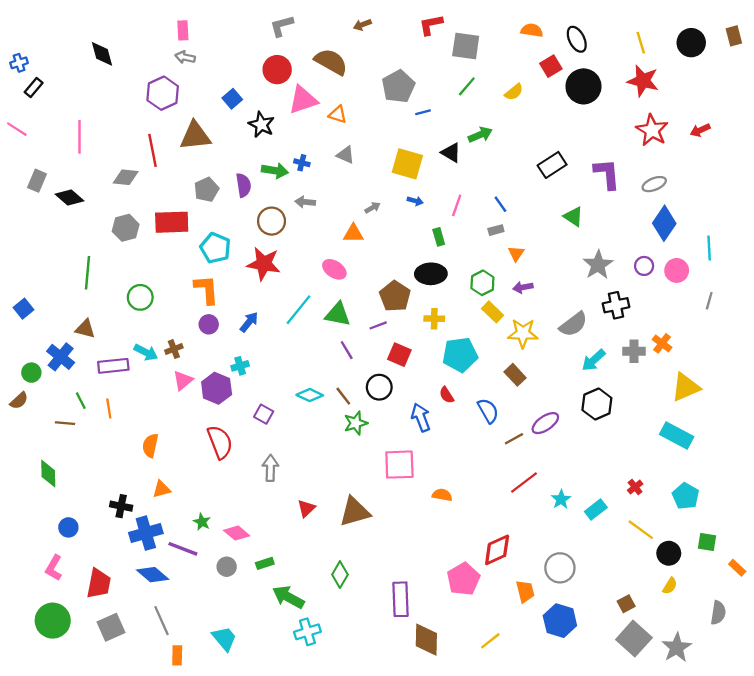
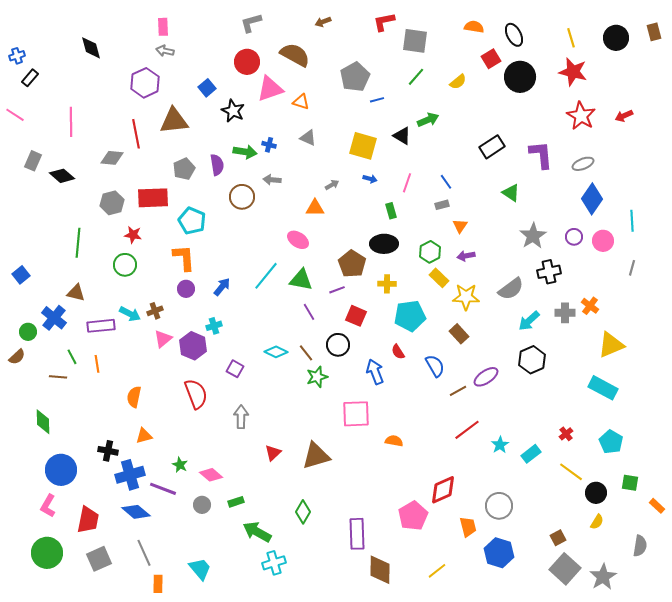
red star: (264, 264) -> (133, 235), moved, size x0.6
blue circle: (68, 527) -> (61, 470), size x1.8

